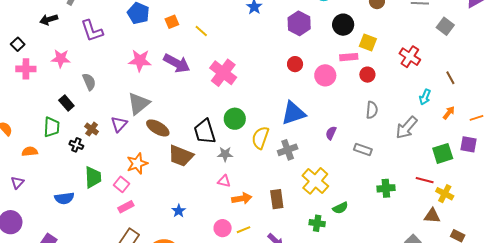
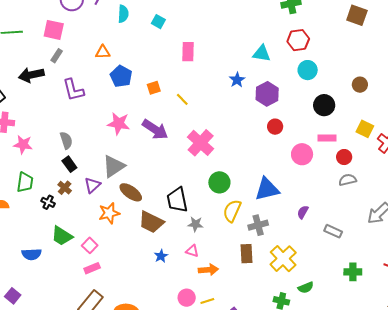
black arrow: (49, 19) -> (31, 75), size x1.4
purple hexagon: (299, 23) -> (267, 94), moved
yellow square: (368, 42) -> (365, 129), moved
pink star: (61, 59) -> (23, 145), moved
red circle: (295, 64) -> (275, 127), moved
black rectangle: (66, 103) -> (69, 164), moved
gray semicircle: (372, 110) -> (348, 180), moved, turned -114
green circle: (235, 119) -> (219, 182), moved
orange star: (137, 164) -> (109, 213), moved
green trapezoid: (93, 177) -> (62, 236), turned 120
brown rectangle: (277, 199) -> (246, 254), moved
blue star: (179, 211) -> (161, 256), moved

